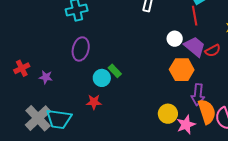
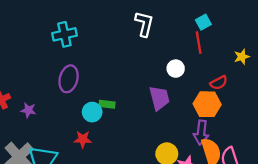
purple trapezoid: (195, 47) -> (159, 98), moved, turned 35
orange hexagon: (182, 70) -> (207, 104), moved
green rectangle: (115, 71) -> (107, 104), turned -40

